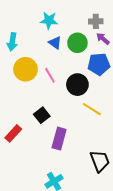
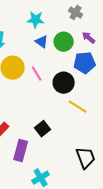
gray cross: (96, 21) -> (76, 13), moved, turned 32
black square: (42, 115) -> (43, 129), moved
purple rectangle: (59, 139) -> (21, 151), moved

